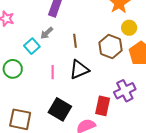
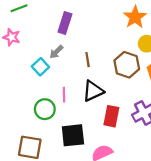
green circle: (13, 69) -> (45, 109), moved
red rectangle: (103, 106) -> (111, 116), moved
black square: (60, 109) -> (73, 135), turned -35

